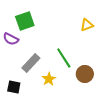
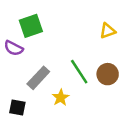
brown circle: (85, 74) -> (108, 74), moved

